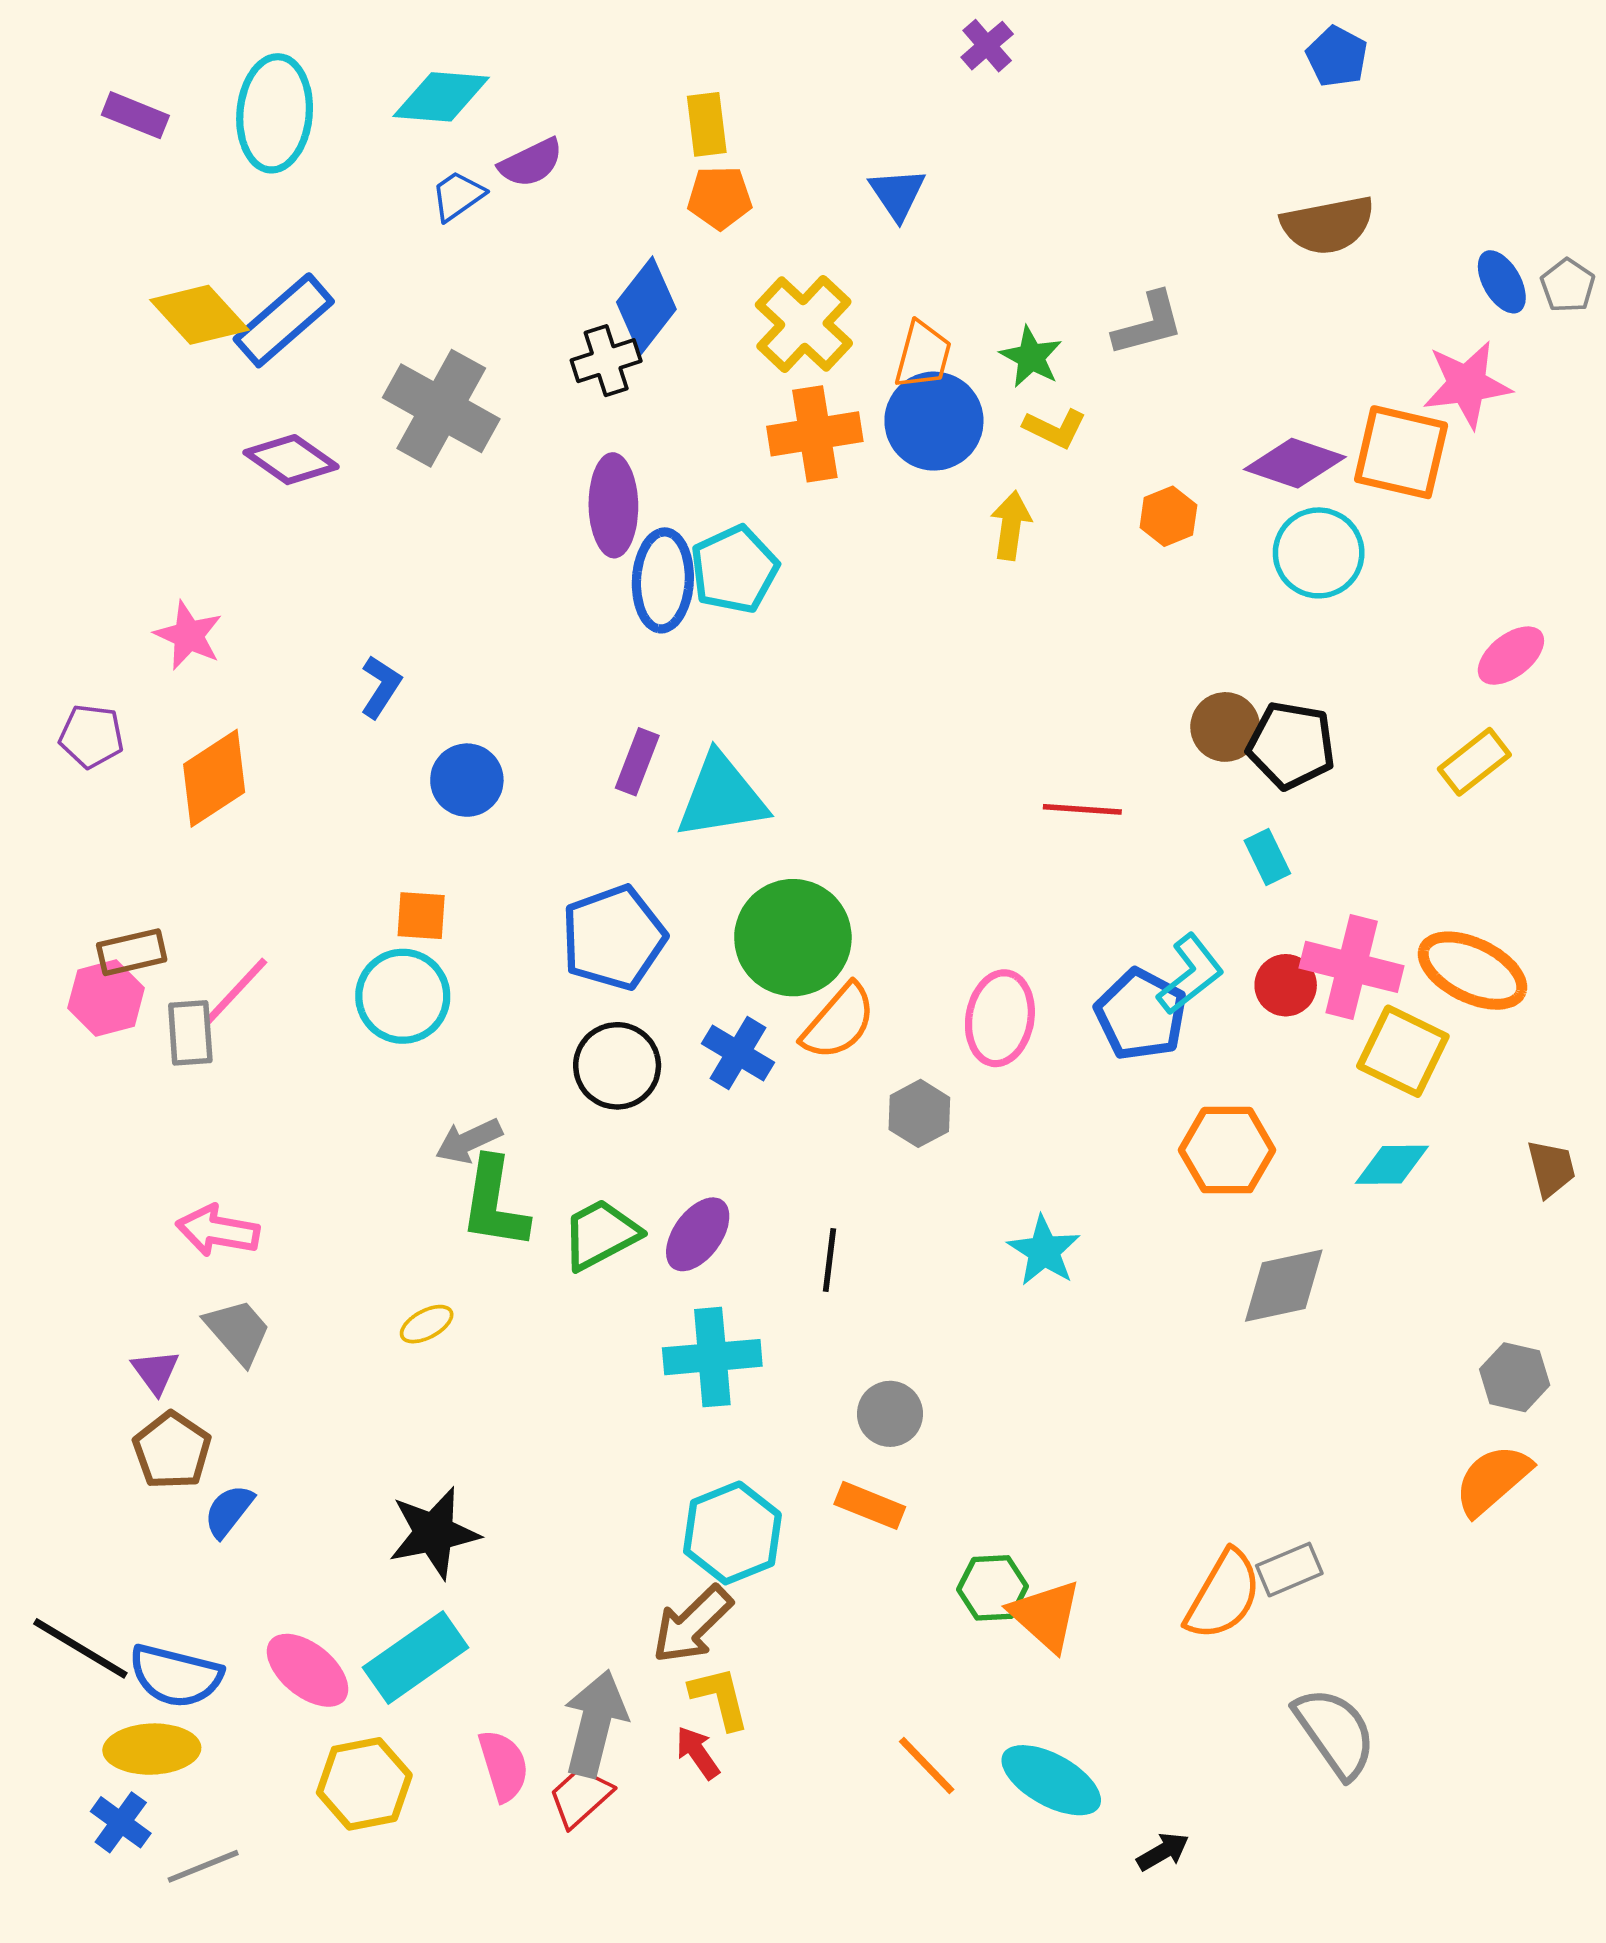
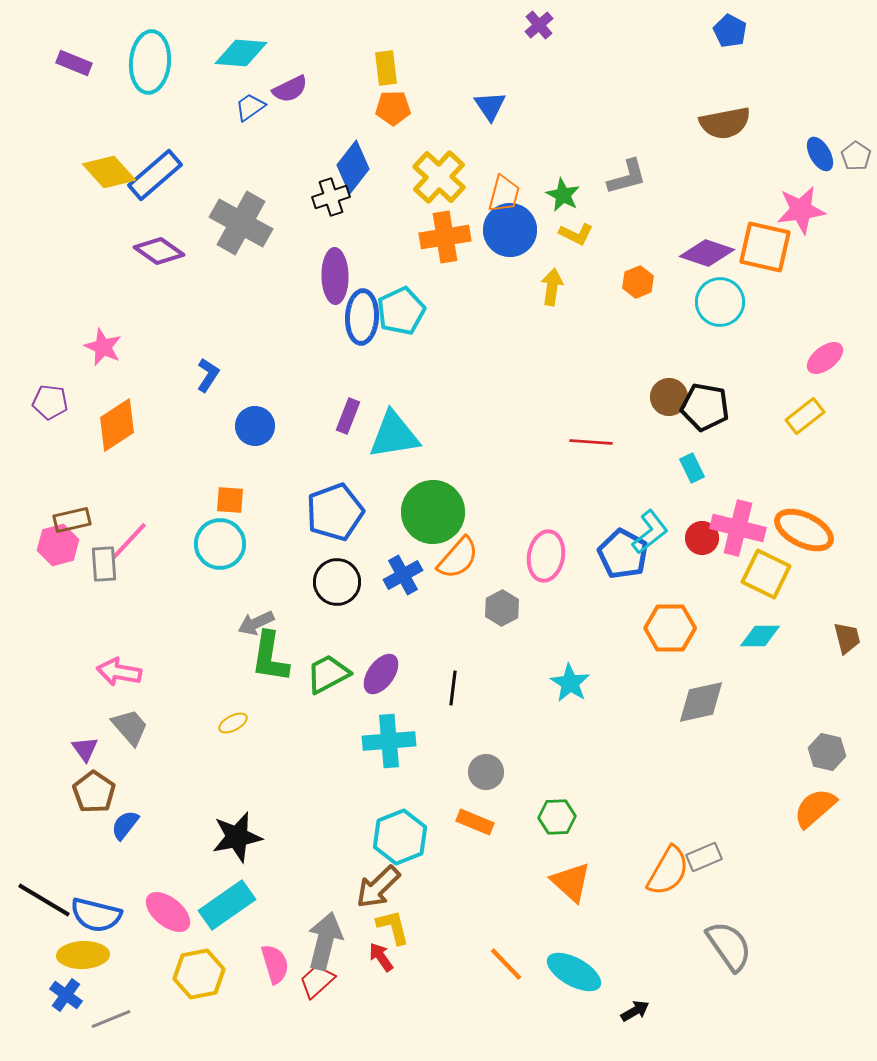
blue cross: (738, 1053) -> (403, 575), turned 30
green hexagon: (993, 1588) -> (557, 817), moved

